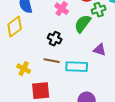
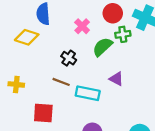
yellow diamond: (15, 27) -> (27, 37), turned 45
yellow cross: (24, 69) -> (16, 84), moved, turned -32

